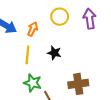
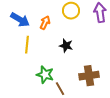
yellow line: (27, 55) -> (27, 45), moved

